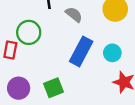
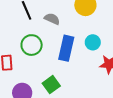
green circle: (29, 32) -> (32, 45), moved

